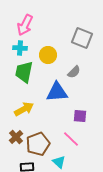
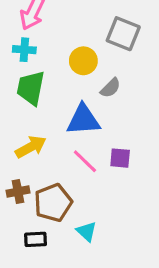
yellow circle: (48, 55) -> (83, 61), moved
brown cross: (16, 137) -> (18, 192), turned 32
pink line: (71, 139) -> (85, 161), moved

